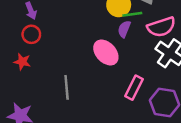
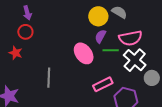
green line: (132, 14) -> (111, 50), moved
pink rectangle: (134, 88) -> (103, 84), turned 30

